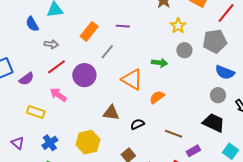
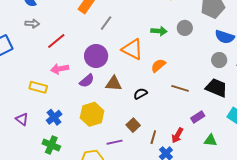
gray arrow: (51, 44) -> (32, 23), moved
gray circle: (184, 50) -> (185, 28), moved
purple circle: (84, 75) -> (96, 56), moved
purple semicircle: (26, 79) -> (87, 81), moved
pink arrow: (58, 95) -> (60, 69), turned -42
brown line: (174, 134) -> (180, 88), moved

